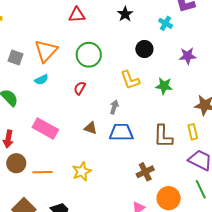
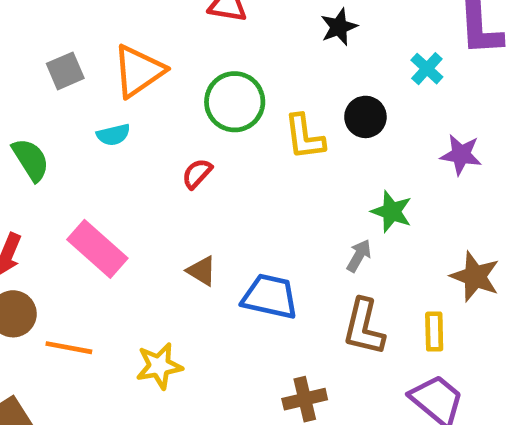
gray square: (16, 58) -> (65, 71), turned 35
yellow L-shape: (130, 80) -> (304, 137), moved
gray arrow: (114, 107) -> (359, 256), moved

